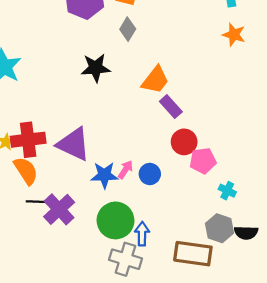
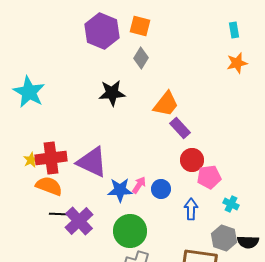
orange star: (234, 35) -> (237, 63), turned -30
orange semicircle: (26, 171) -> (49, 186), turned -36
blue arrow: (142, 234) -> (191, 209), moved

